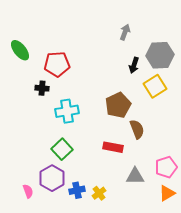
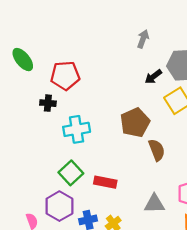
black arrow: (134, 65) -> (153, 77), turned 35
red rectangle: (113, 147) -> (105, 182), moved

